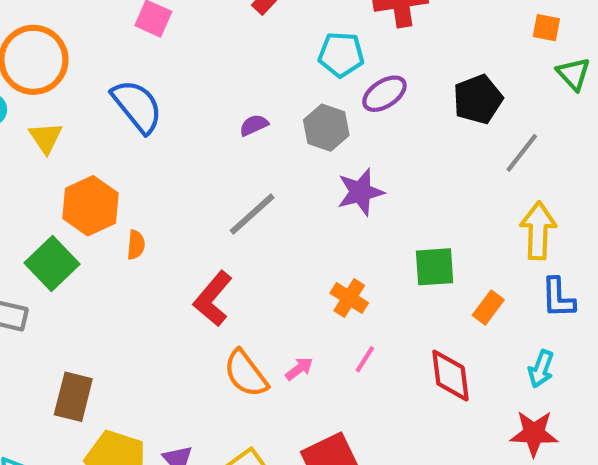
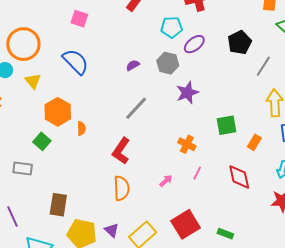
green square: (52, 263) -> (42, 141), size x0.7
orange semicircle: (246, 374) -> (122, 188), moved, turned -140

